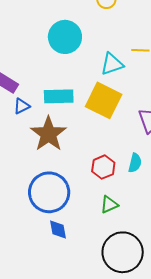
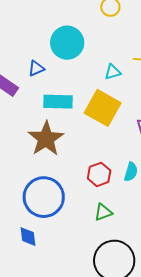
cyan triangle: (112, 64) -> (113, 72), size x0.7
blue triangle: (22, 106) -> (36, 68), moved
blue diamond: (58, 229) -> (28, 237), moved

